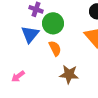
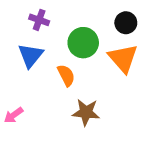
green circle: (53, 23) -> (83, 43), moved

